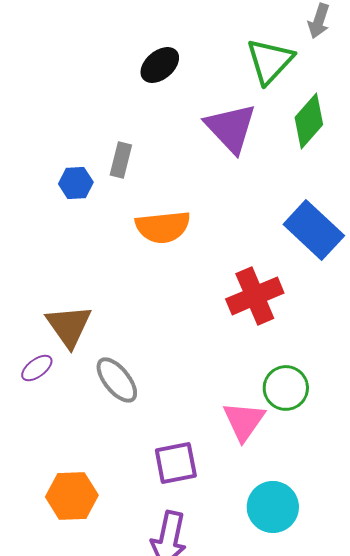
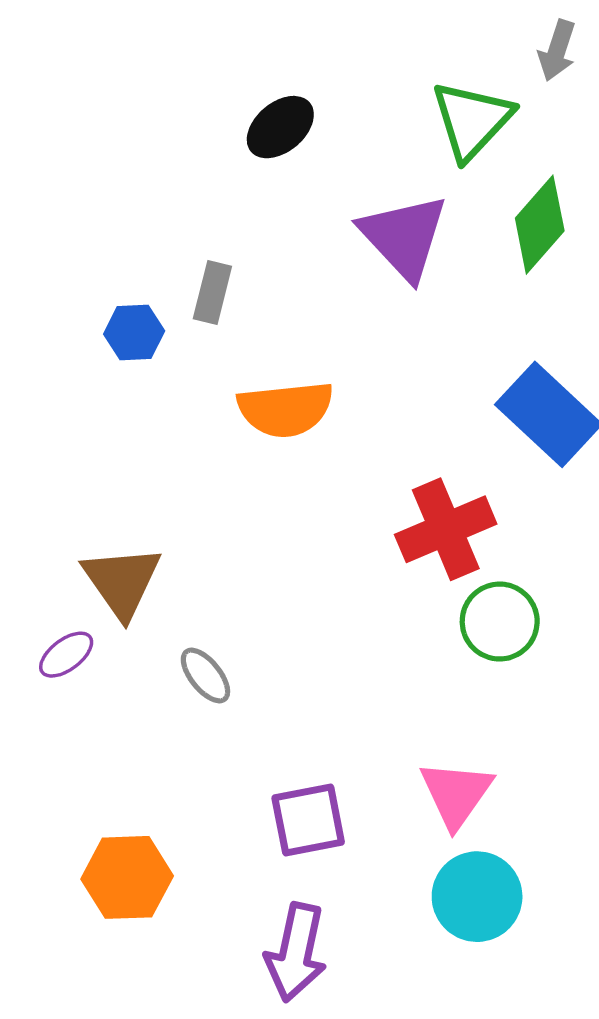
gray ellipse: (117, 380) -> (205, 676), size x0.7
green circle: (286, 388) -> (500, 622), moved
pink triangle: (244, 421) -> (456, 794), moved

